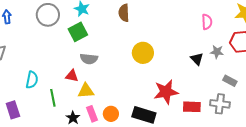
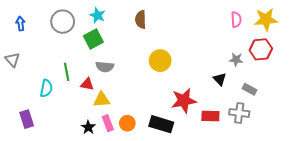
pink semicircle: (207, 22) -> (236, 20), moved
black triangle: (197, 59) -> (220, 79), moved
green line: (53, 98) -> (67, 72), moved

